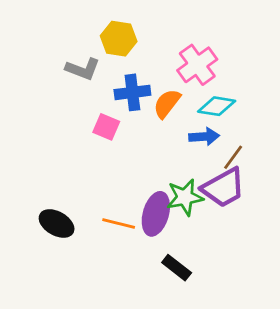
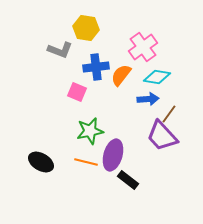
purple trapezoid: (223, 188) -> (162, 136), turned 76
green star: (185, 197) -> (90, 131), moved
black rectangle: (177, 268) -> (128, 180), moved

